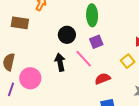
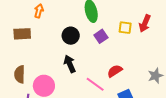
pink line: (84, 59) -> (95, 84), moved
yellow square: (128, 61) -> (125, 28), moved, turned -32

